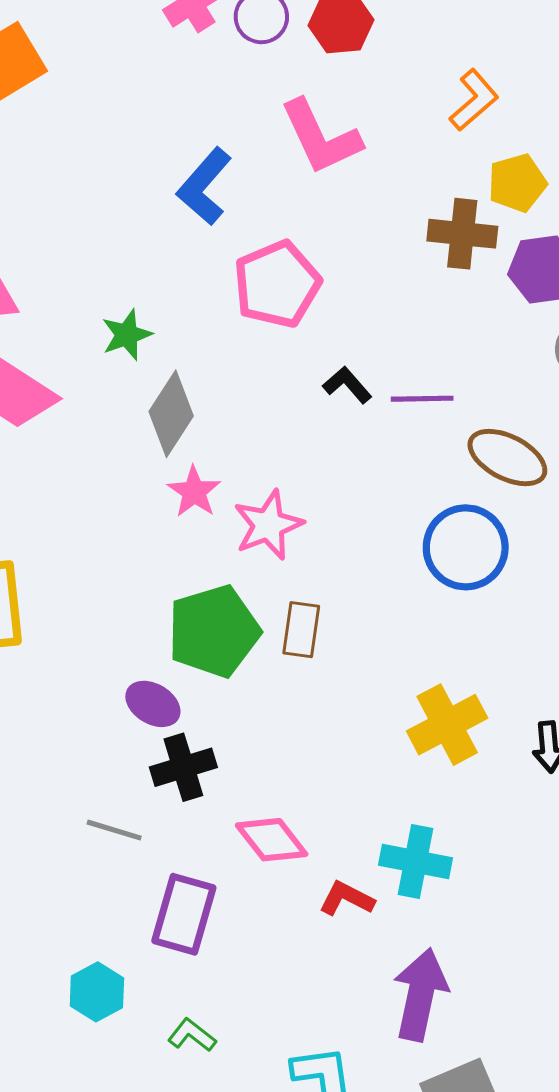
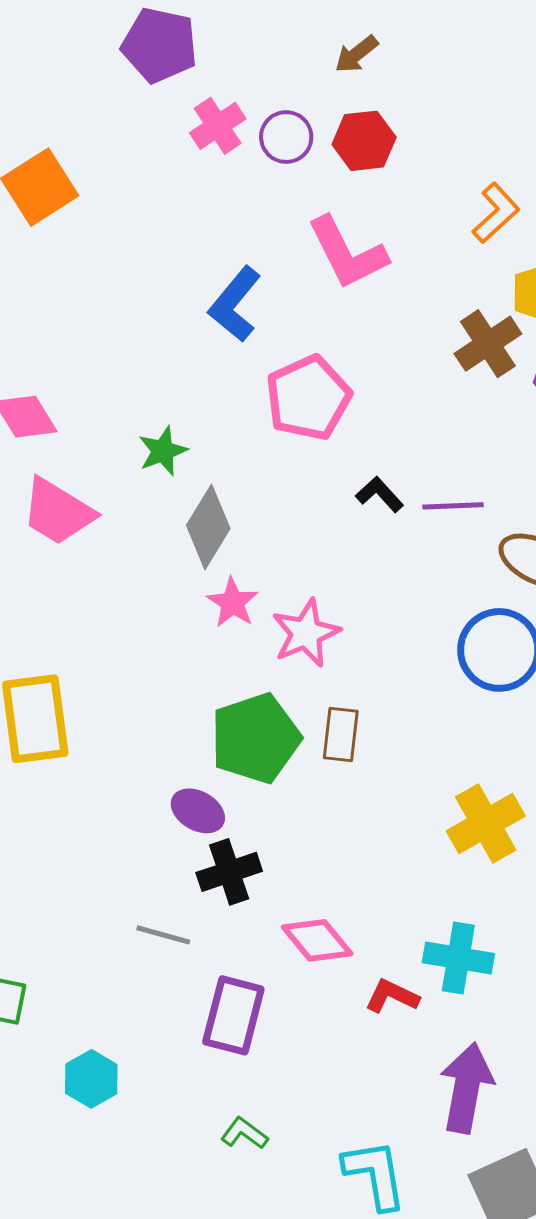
brown cross: (462, 234) -> (488, 344), turned -38
cyan hexagon: (97, 992) -> (91, 1079), moved

